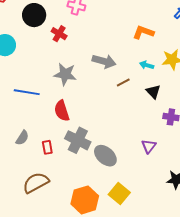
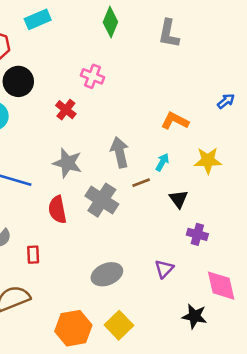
black circle: (34, 15) -> (18, 81), moved
gray arrow: (104, 61) -> (120, 152), turned -125
cyan arrow: (147, 65) -> (162, 162), moved, turned 96
gray cross: (78, 140) -> (102, 200), moved
gray ellipse: (105, 156) -> (107, 274), turned -70

